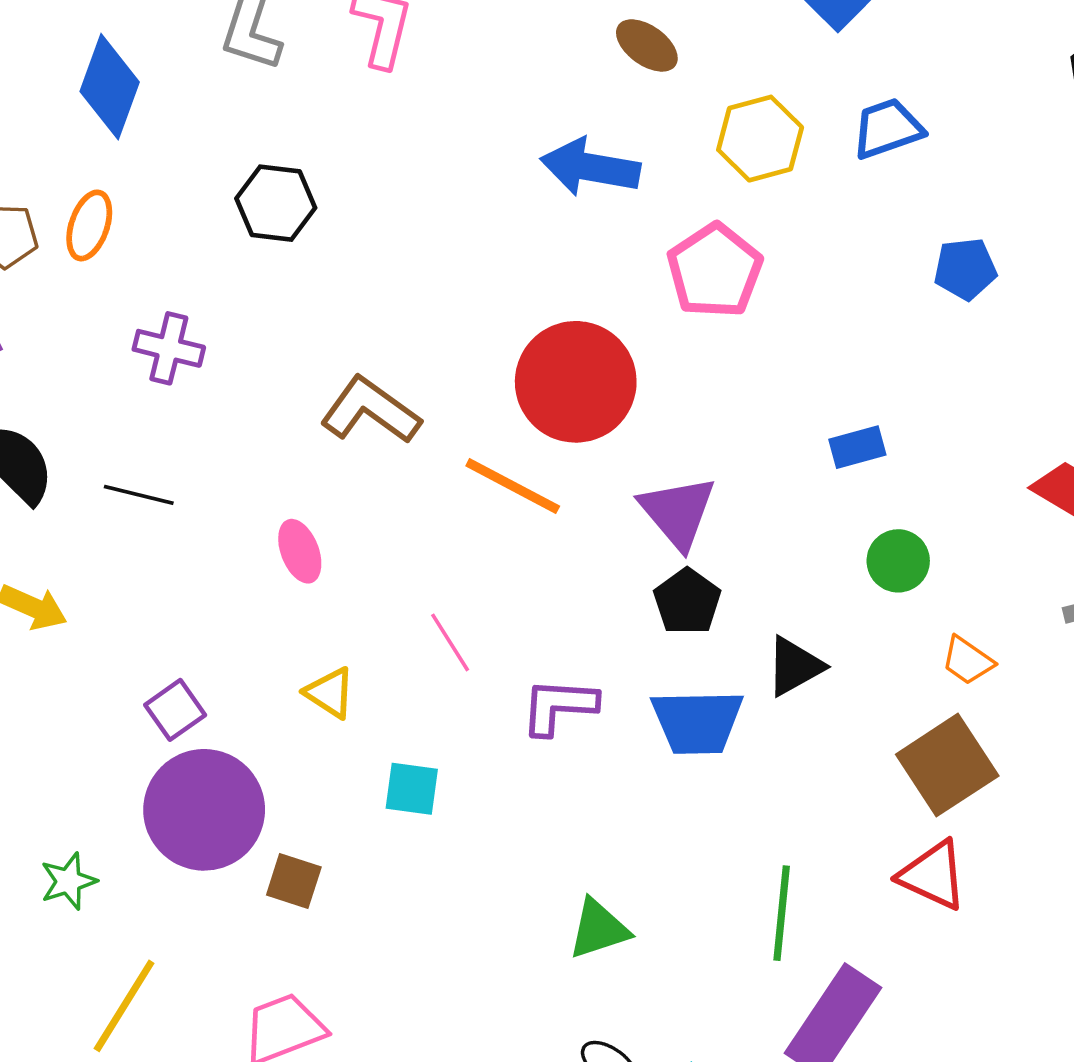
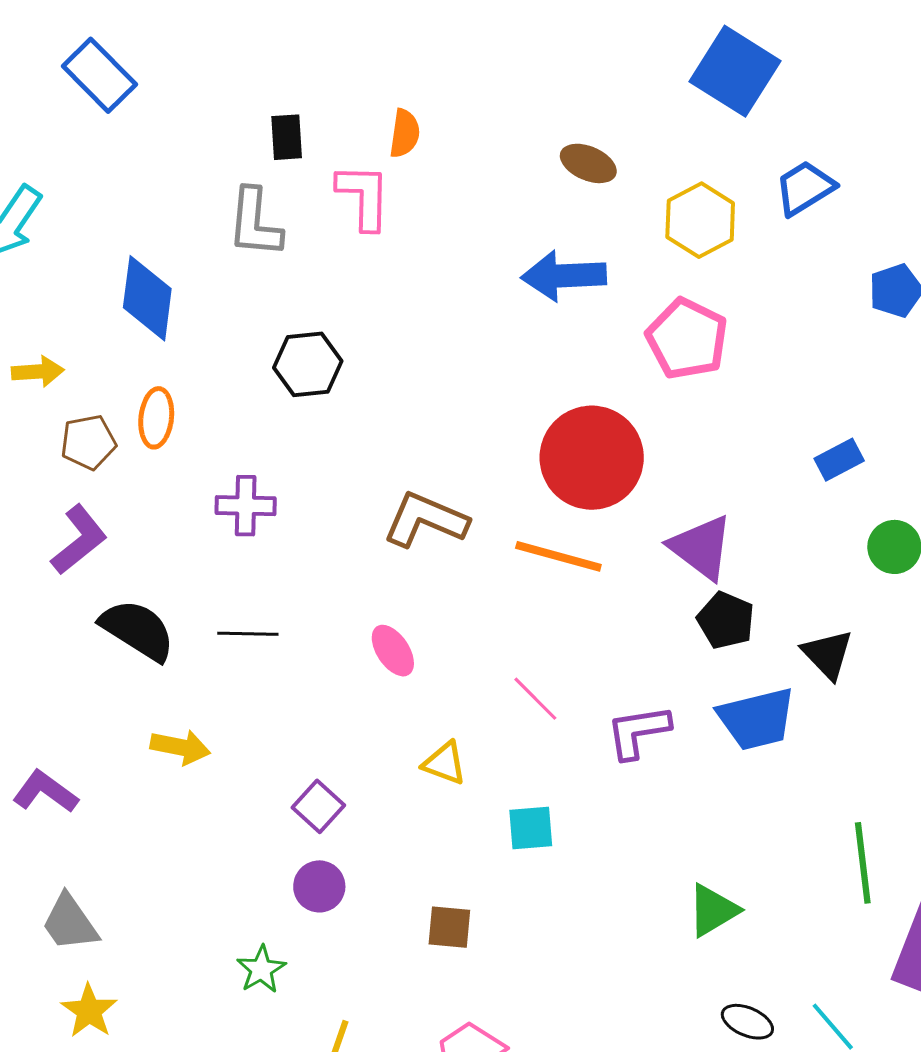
black triangle: (795, 666) -> (828, 654), turned -32
purple circle: (204, 810) -> (319, 886), moved, size x0.5

